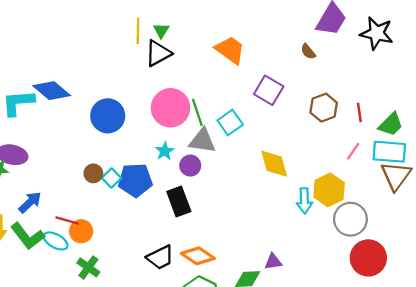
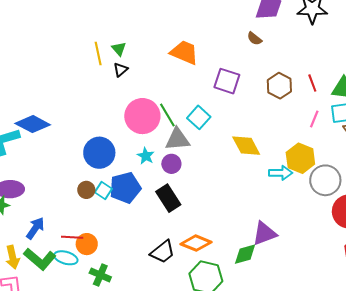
black triangle: (158, 53) -> (121, 70), size x0.6
blue circle: (108, 116) -> (99, 153), moved
cyan arrow: (304, 201) -> (281, 173), turned -75
purple triangle: (273, 262) -> (264, 233), size x1.5

